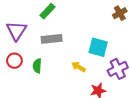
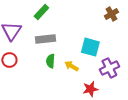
green semicircle: (37, 66) -> (50, 61), moved

